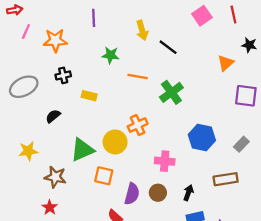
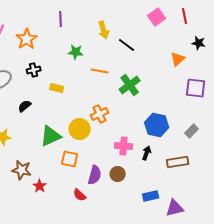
orange star: (55, 40) -> (27, 39), turned -30
brown star: (55, 177) -> (22, 170), moved
black arrow: (188, 193) -> (147, 153), moved
red star: (50, 207) -> (40, 186), moved

